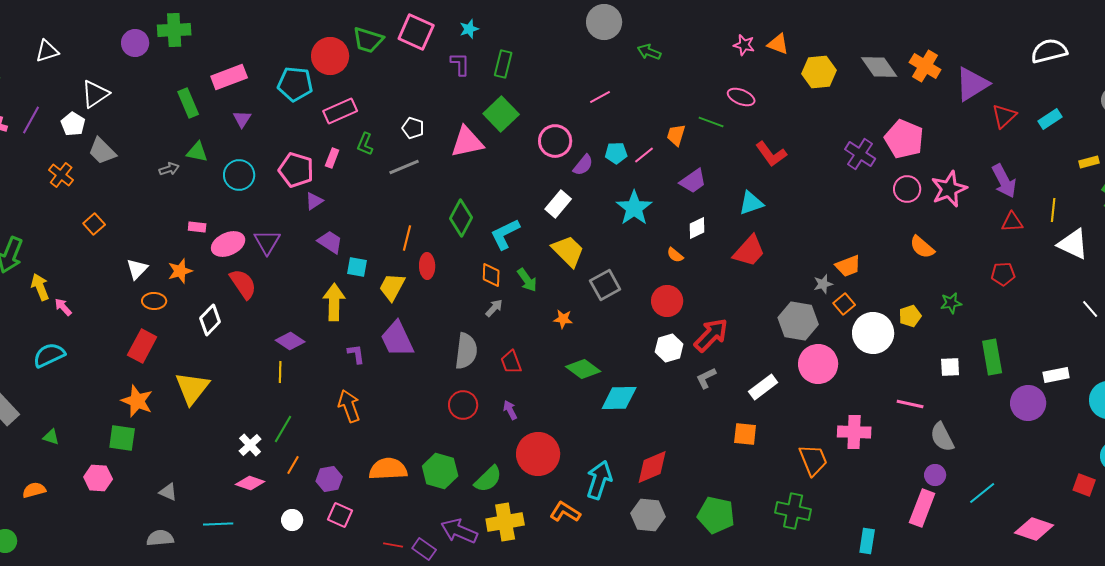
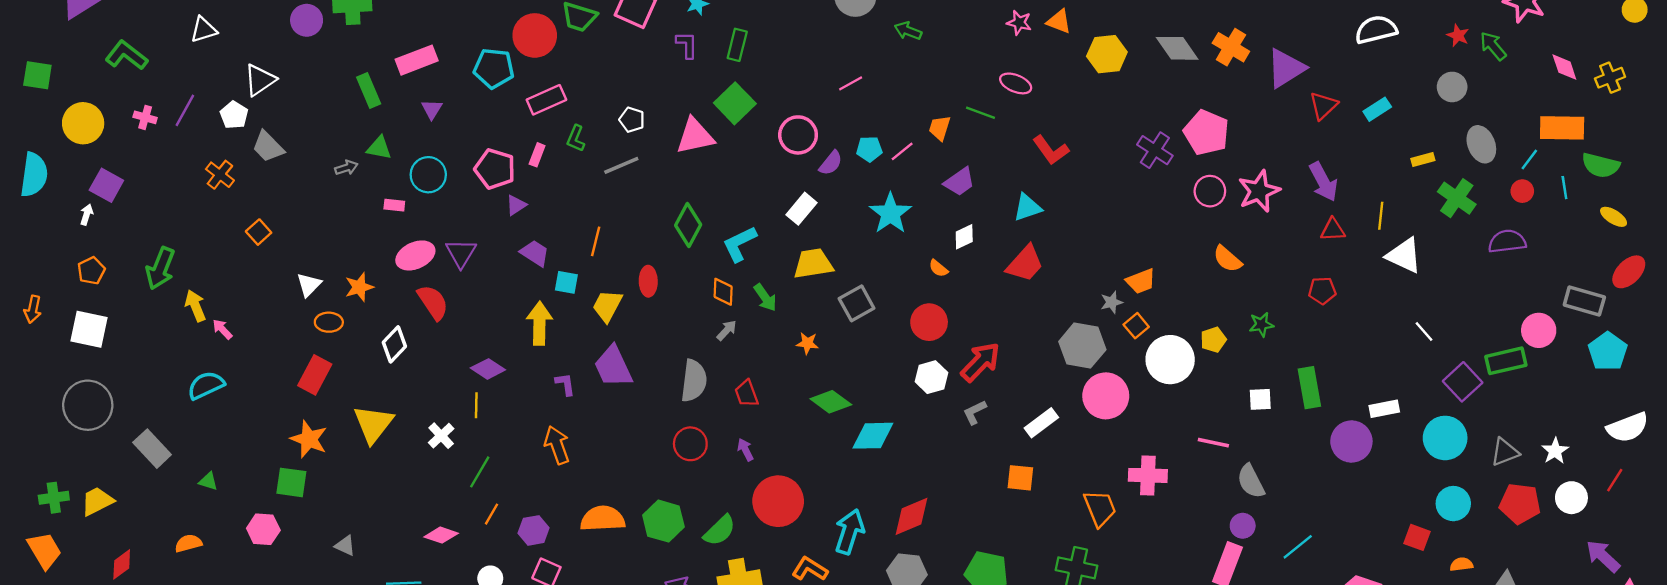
pink rectangle: (197, 227) -> (394, 205), moved
orange line: (407, 238) -> (596, 241), moved
yellow trapezoid: (568, 251) -> (813, 264), turned -54
white cross: (250, 445) -> (441, 436), moved

